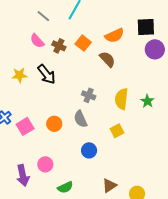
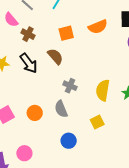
pink semicircle: (37, 41) -> (11, 20), moved
orange square: (83, 43) -> (66, 33), turned 35
brown cross: (59, 46) -> (28, 34), moved
brown semicircle: (107, 59) -> (55, 56), moved

